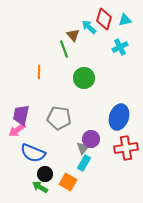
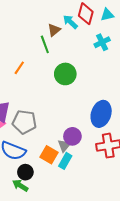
brown triangle: (73, 35) -> (54, 30), turned 32
orange line: (39, 72) -> (19, 68), turned 32
gray pentagon: (59, 118) -> (24, 122), moved
orange square: (68, 182) -> (49, 155), moved

